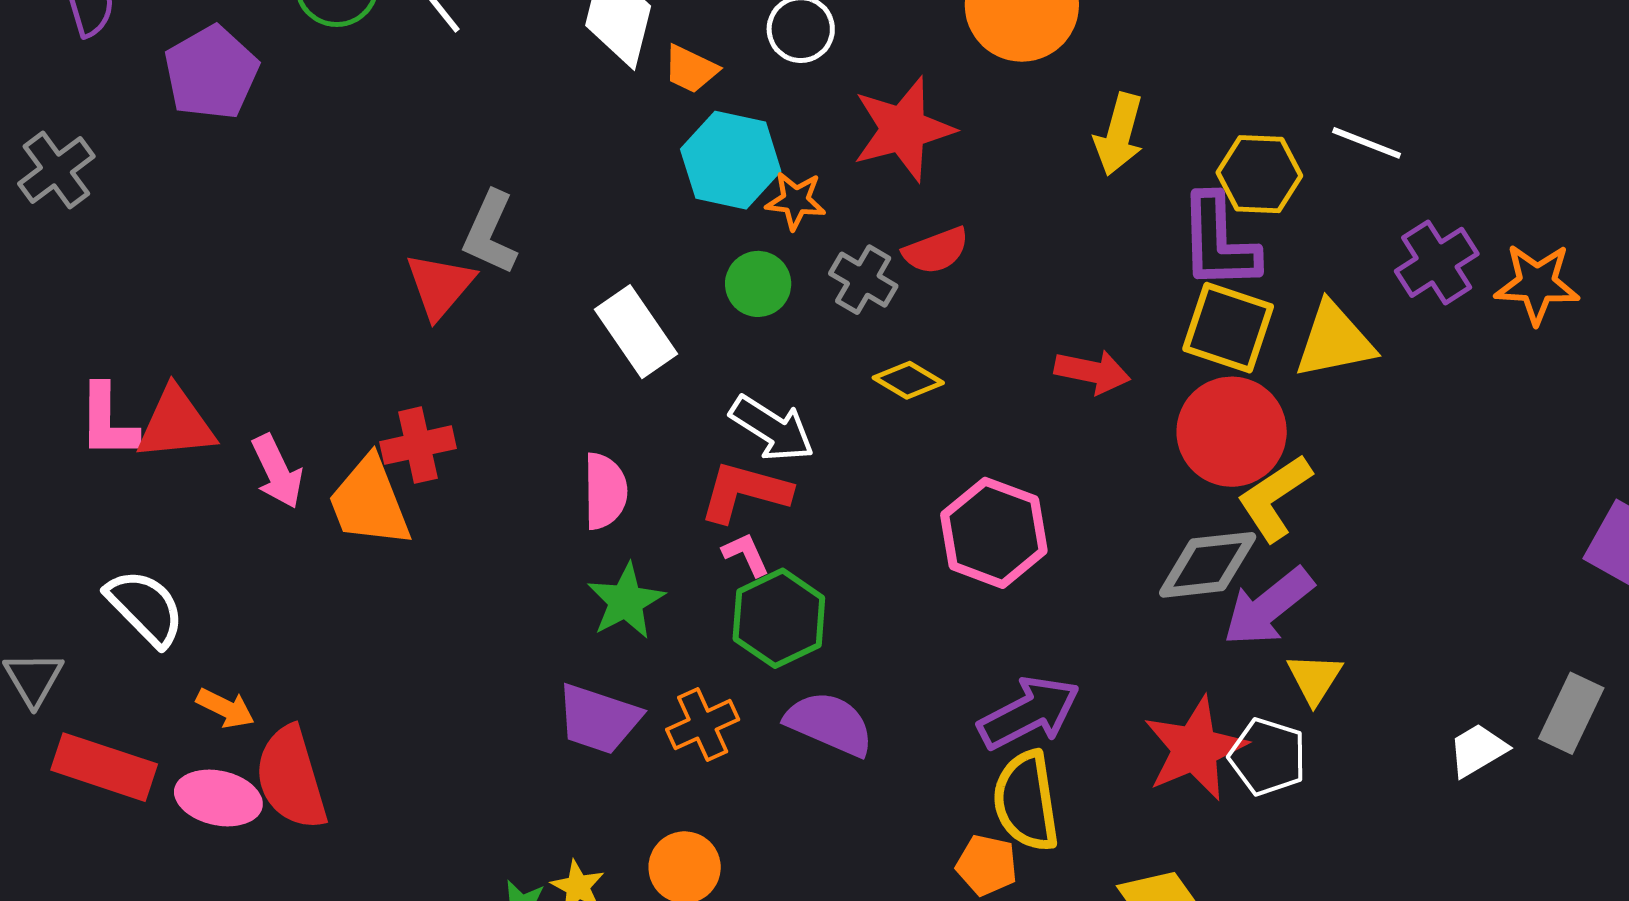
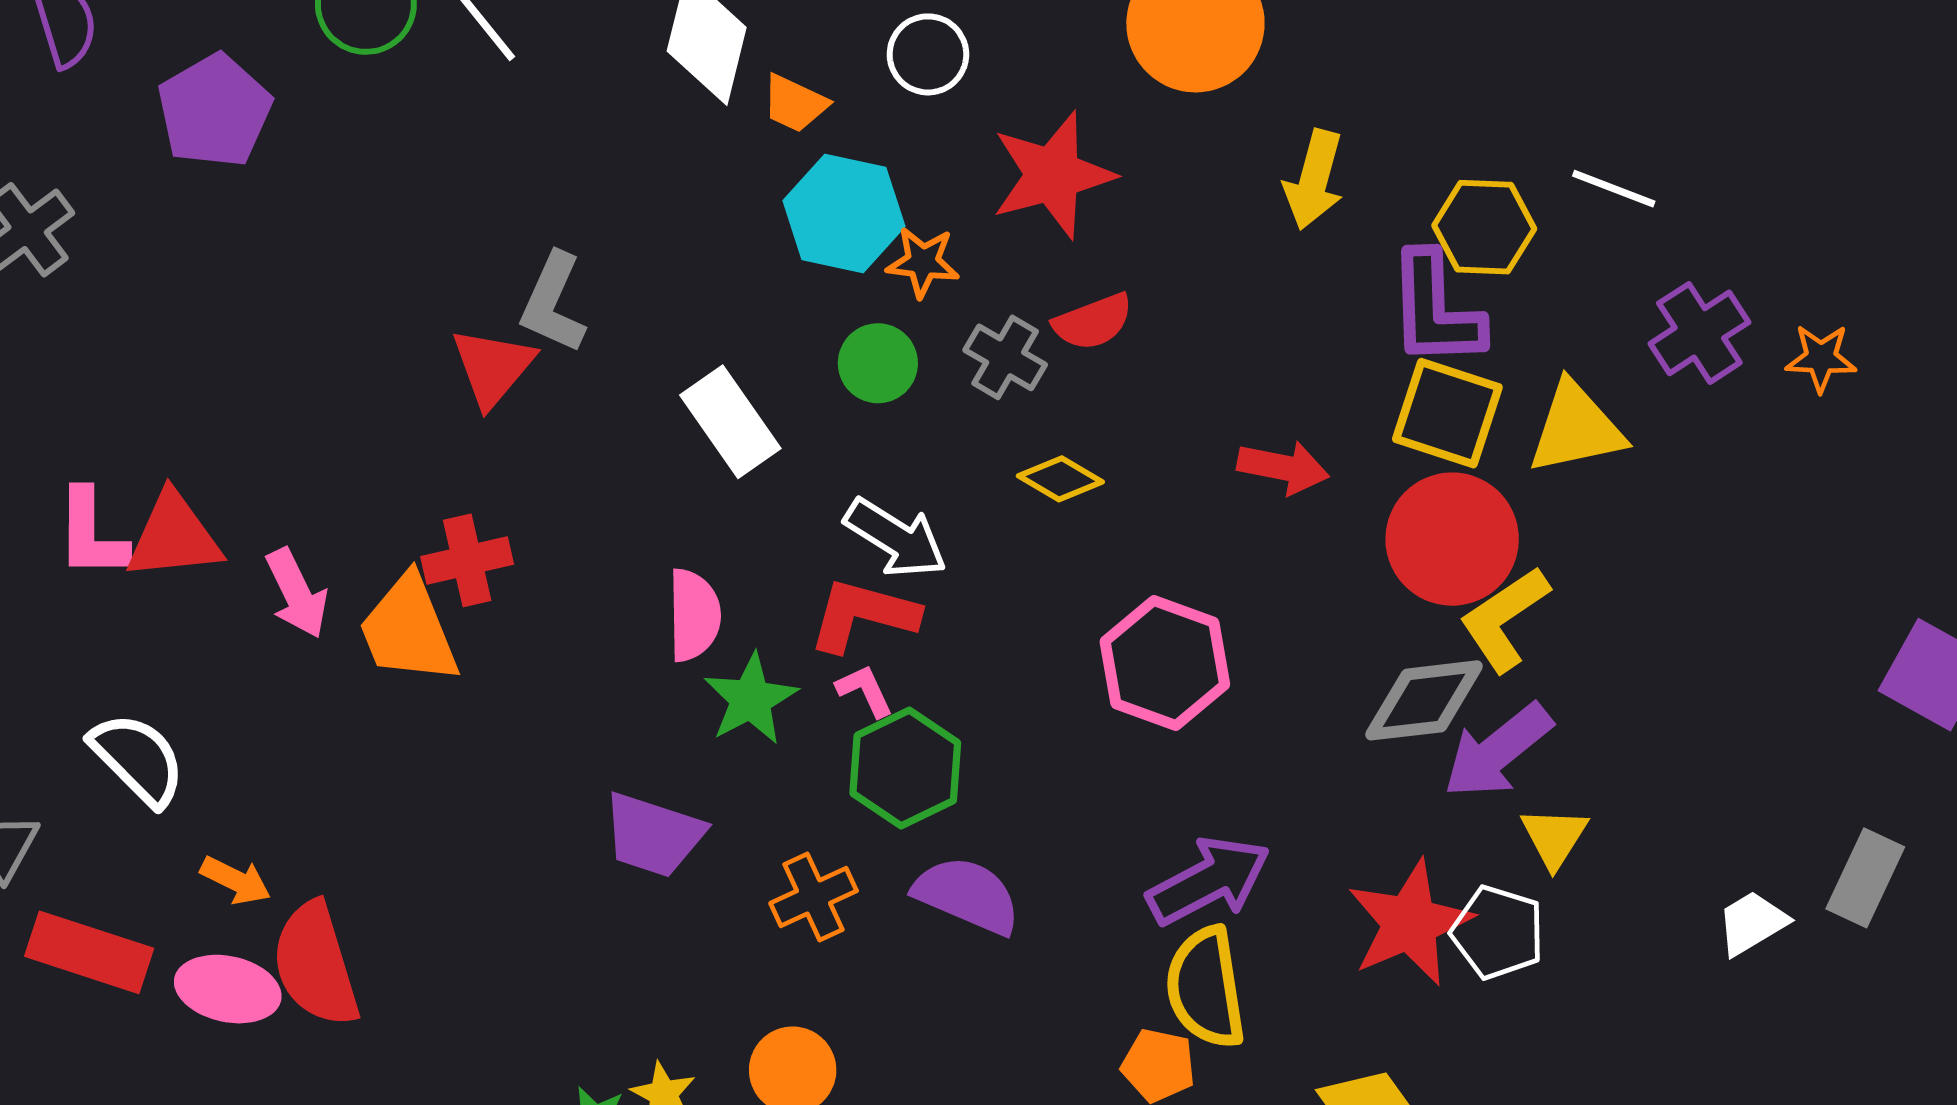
orange star: (1537, 284) -> (1821, 358), size x0.7
green star: (626, 601) -> (751, 699), moved
purple trapezoid: (599, 719) -> (653, 835), moved

